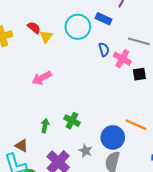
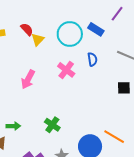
pink cross: (122, 59) -> (66, 70), moved
pink arrow: (42, 78) -> (28, 79), turned -42
green arrow: (45, 126) -> (13, 126), moved, turned 72

